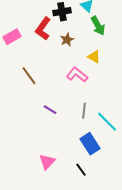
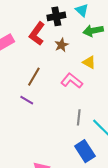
green arrow: (98, 26) -> (93, 31), turned 108
brown line: (29, 76) -> (34, 77), moved, turned 66
purple line: (50, 110) -> (27, 100), moved

